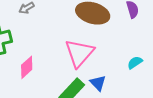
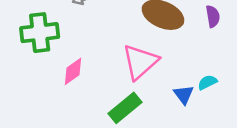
blue triangle: (98, 83) -> (184, 95), moved

